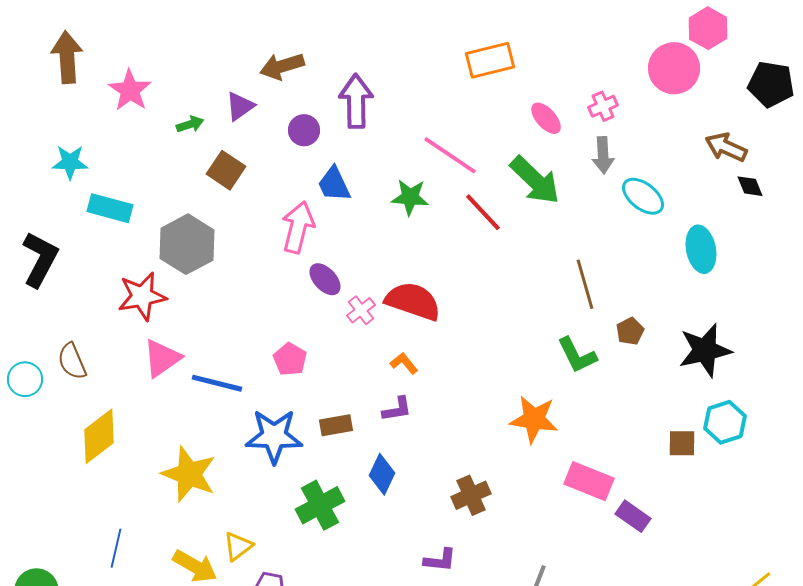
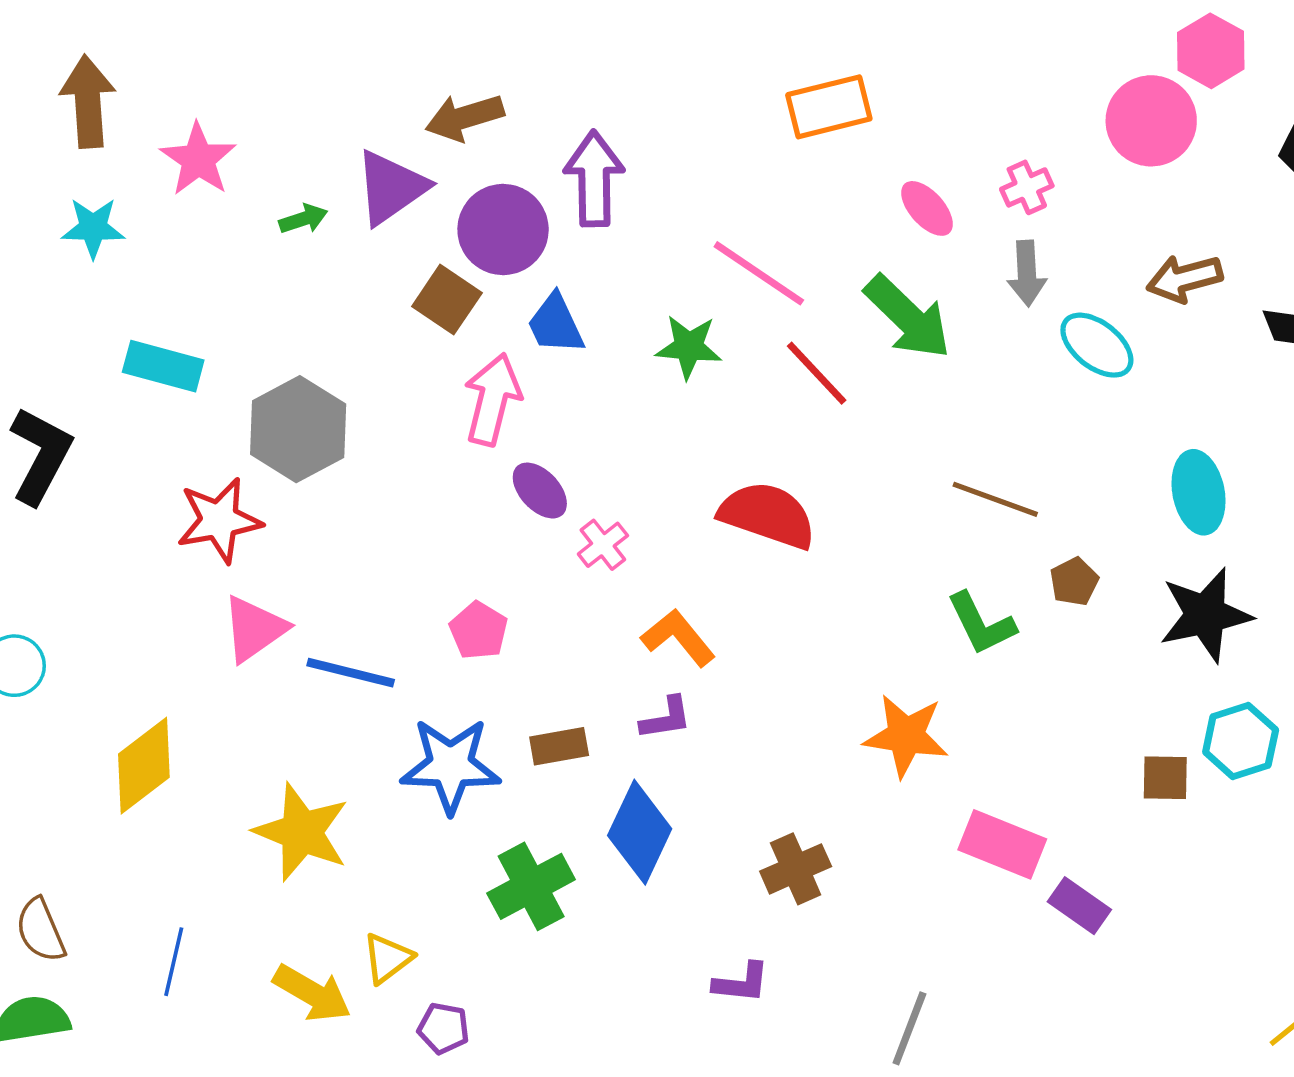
purple triangle: (240, 106) -> (391, 187), size x1.5
purple circle: (304, 130) -> (503, 229), size x1.6
brown arrow: (726, 147) -> (1184, 279), moved, turned -39
cyan star: (70, 162) -> (93, 228), moved
brown square: (226, 170) -> (447, 300), moved
cyan ellipse: (701, 249) -> (1199, 492), moved
brown line: (585, 284) -> (995, 499), turned -54
red semicircle: (413, 301) -> (768, 515), moved
brown semicircle: (72, 361) -> (41, 930), moved
orange L-shape: (404, 363) -> (678, 638), size x1.5
blue diamond: (382, 474) -> (640, 832), size x1.4

